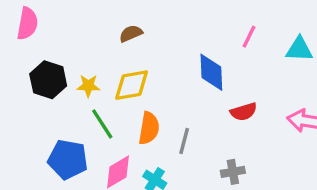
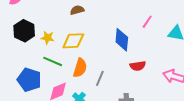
green line: (102, 124) -> (53, 61), turned -42

